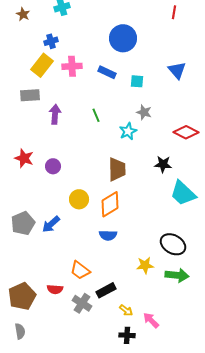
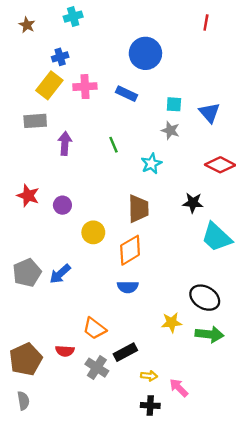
blue triangle: (177, 70) -> (209, 113), moved
cyan square: (137, 81) -> (174, 104), moved
gray star: (144, 112) -> (170, 130), moved
yellow circle: (79, 199) -> (93, 232), moved
yellow arrow: (126, 310) -> (149, 376), turned -32

